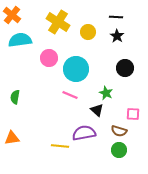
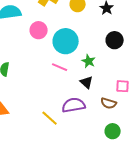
green star: (106, 93) -> (89, 61), moved
yellow line: (60, 146) -> (50, 118), turned 36
green circle: (119, 150) -> (113, 131), moved

